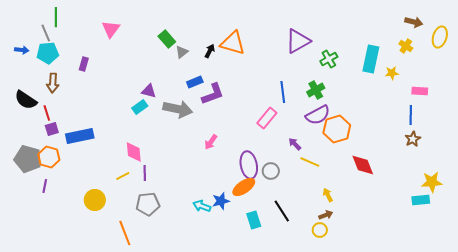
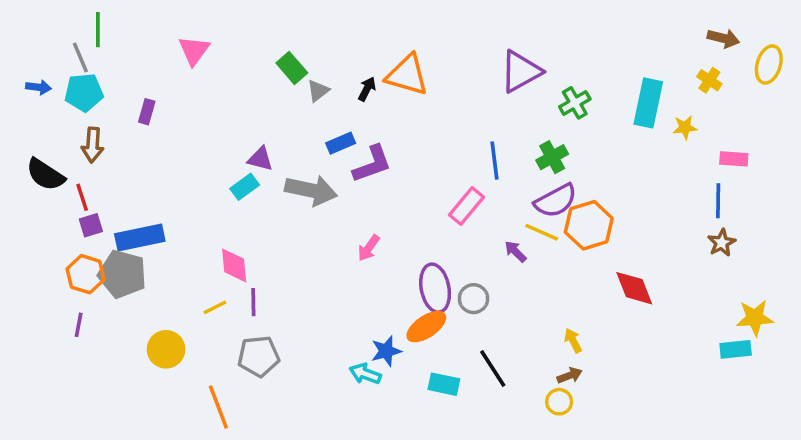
gray pentagon: (28, 159) -> (122, 274), moved
yellow line: (310, 162) -> (542, 232), moved
cyan arrow: (202, 206) -> (365, 374), moved
cyan rectangle: (254, 220) -> (444, 384), turned -60

